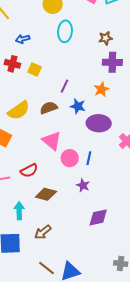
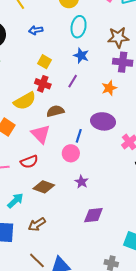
brown star: (106, 38) -> (118, 37), size x1.5
red cross: (12, 64) -> (43, 84), moved
blue star: (78, 106) -> (81, 56), moved
brown semicircle: (49, 108) -> (55, 111), moved
pink triangle: (52, 141) -> (41, 134), moved
blue line: (89, 158) -> (79, 136), moved
cyan arrow: (19, 211) -> (15, 201), turned 42

